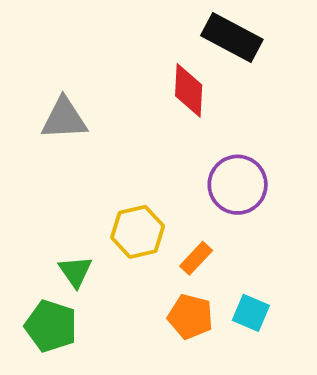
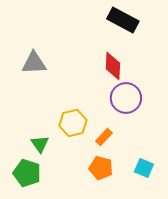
red diamond: (189, 90) -> (113, 66), moved
cyan square: (251, 313) -> (144, 168), moved

